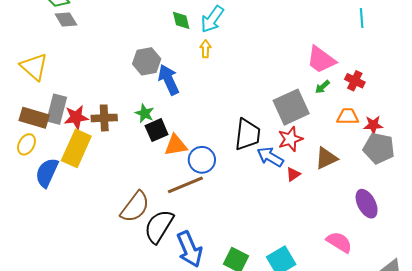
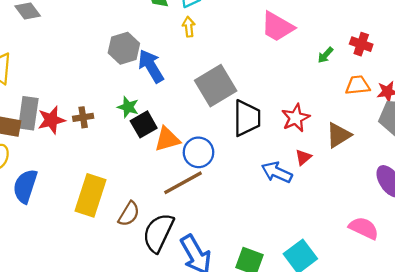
pink trapezoid: (321, 60) -> (277, 27), moved
gray square: (291, 107) -> (216, 86), moved
brown cross: (104, 118) -> (83, 117), size x0.7
yellow rectangle: (76, 148) -> (90, 195), moved
blue arrow: (270, 157) -> (277, 172), moved
brown semicircle: (135, 207) -> (129, 214), size x0.7

